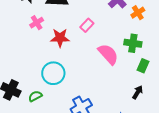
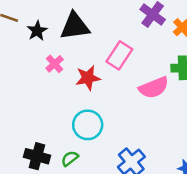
pink rectangle: (87, 25) -> (119, 55), size x1.5
pink semicircle: (108, 54) -> (154, 88), turned 120

